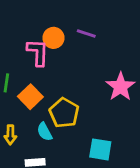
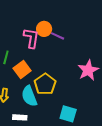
purple line: (86, 33) -> (58, 36), moved
cyan semicircle: (45, 132) -> (29, 96), size x1.5

